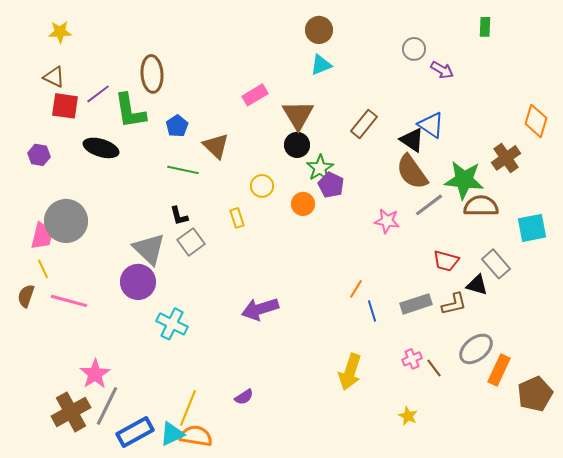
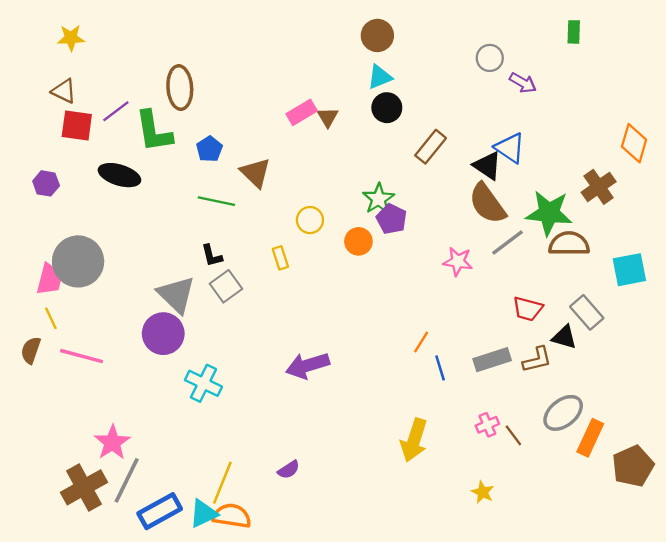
brown triangle: (298, 115) -> (328, 117), moved, size x0.6
black circle: (297, 145) -> (387, 108), moved

